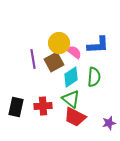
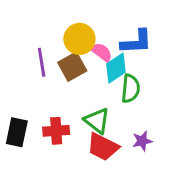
cyan diamond: (71, 77) -> (116, 68), moved
purple star: (109, 123) -> (142, 141), moved

